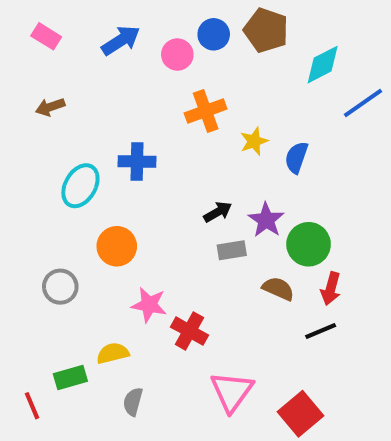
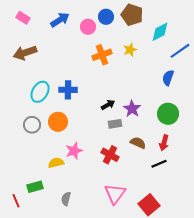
brown arrow: (50, 107) -> (25, 53), size x1.6
yellow star: (254, 141) -> (130, 50), moved
blue semicircle: (296, 157) -> (168, 78), moved
blue cross: (137, 161) -> (68, 90), moved
green circle: (309, 244) -> (168, 114), moved
gray circle: (60, 287) -> (32, 125), moved
pink star: (149, 305) -> (74, 151), turned -30
red cross: (189, 331) -> (110, 155), moved
yellow semicircle: (113, 353) -> (56, 163), moved

